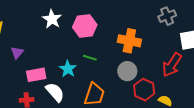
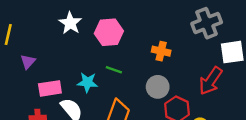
gray cross: (167, 16) -> (207, 23), size x1.4
orange cross: (129, 41) -> (161, 51), size x0.7
cyan star: (68, 69) -> (87, 82), turned -30

